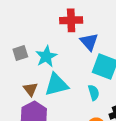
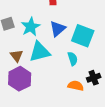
blue triangle: (89, 42) -> (58, 29), moved, turned 30

